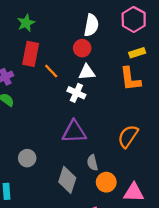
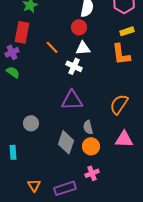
red rectangle: (31, 54) -> (22, 32), moved
orange circle: (106, 182) -> (91, 146), moved
pink triangle: (134, 192) -> (124, 139), moved

